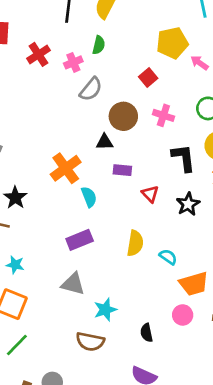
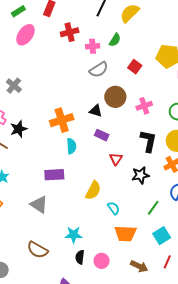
red square: (148, 78) -> (135, 67), moved, turned -32
pink cross: (163, 115) -> (144, 106), turned 35
cyan star: (105, 310) -> (74, 235), moved
pink circle: (183, 315) -> (102, 261), moved

